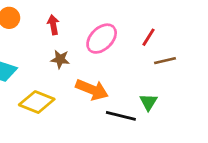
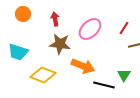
brown star: (60, 59) -> (60, 44), size x1.5

